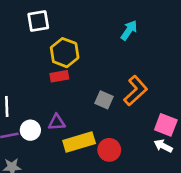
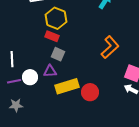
red rectangle: (59, 76) -> (52, 36), turned 32
gray square: (104, 100) -> (58, 54), moved

